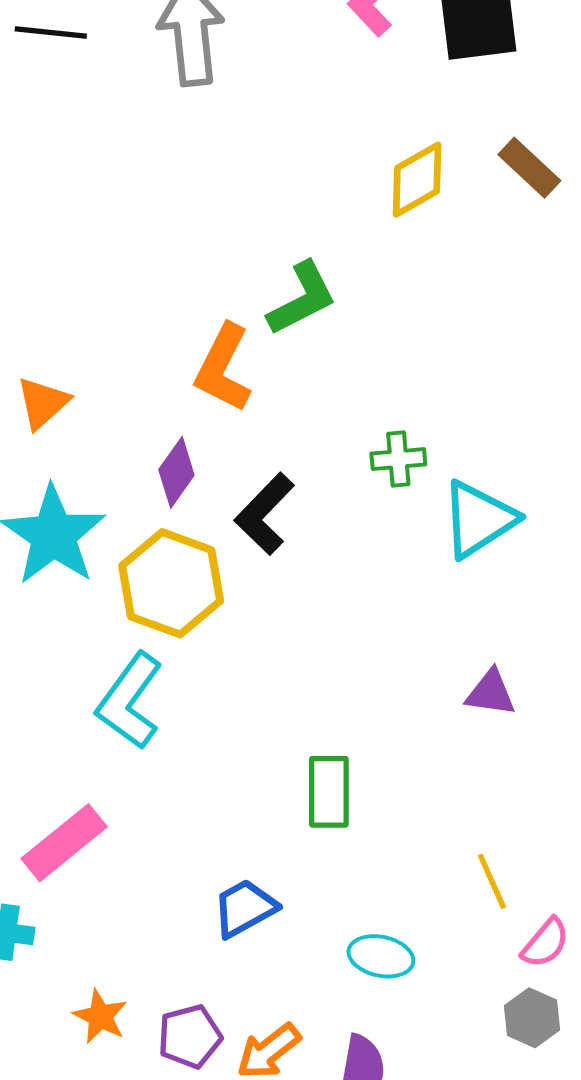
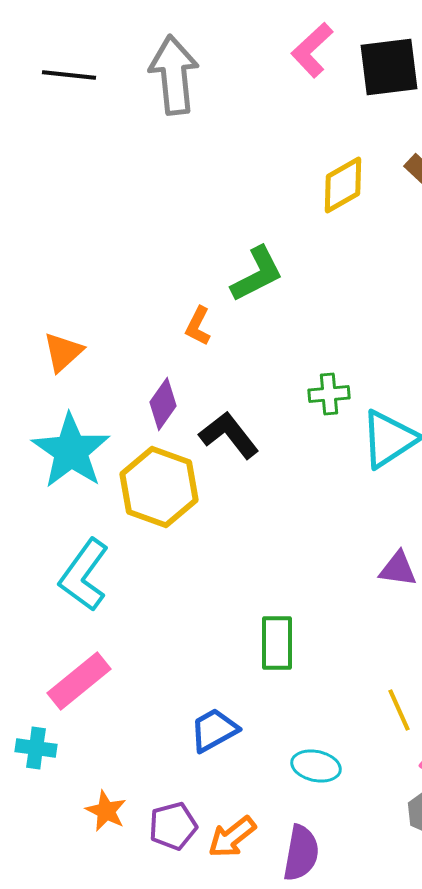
orange L-shape: (223, 368) -> (198, 326), size x0.6
black L-shape: (265, 514) -> (229, 435), turned 98
cyan L-shape: (130, 701) -> (84, 575), moved

